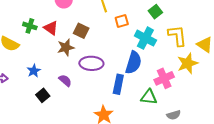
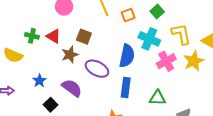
orange square: (122, 21) -> (128, 15), moved
purple ellipse: (91, 63) -> (97, 69), turned 30
blue semicircle: (133, 63) -> (127, 56), moved
pink cross: (164, 78) -> (166, 61), moved
purple semicircle: (65, 80) -> (72, 88), size x1.5

